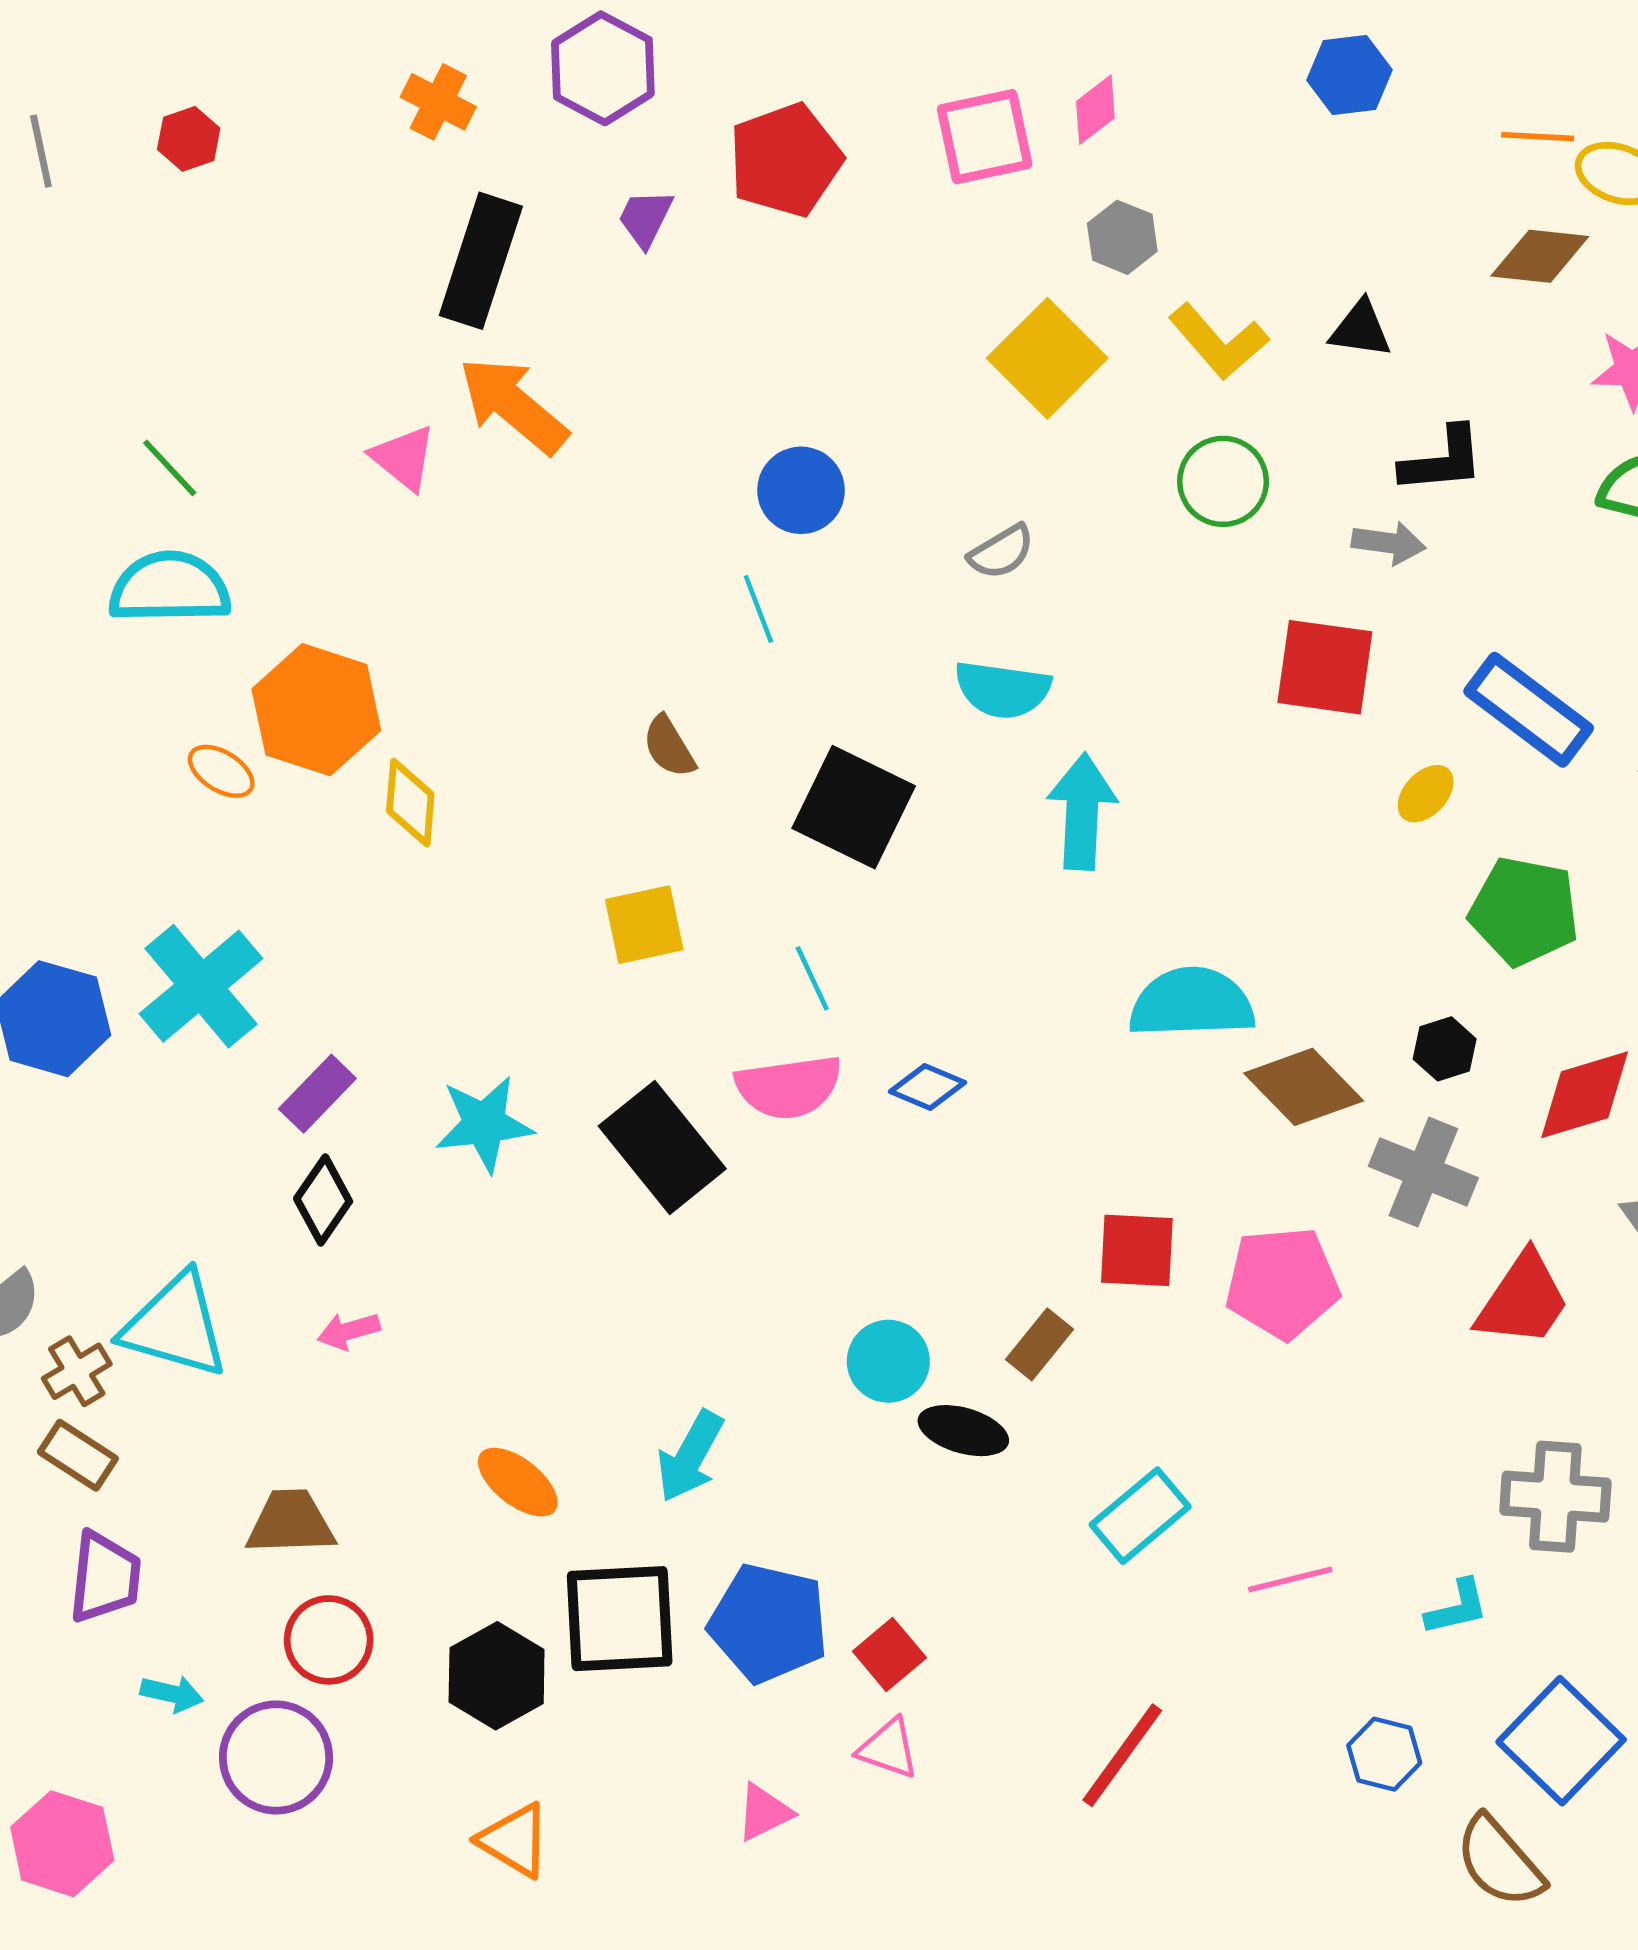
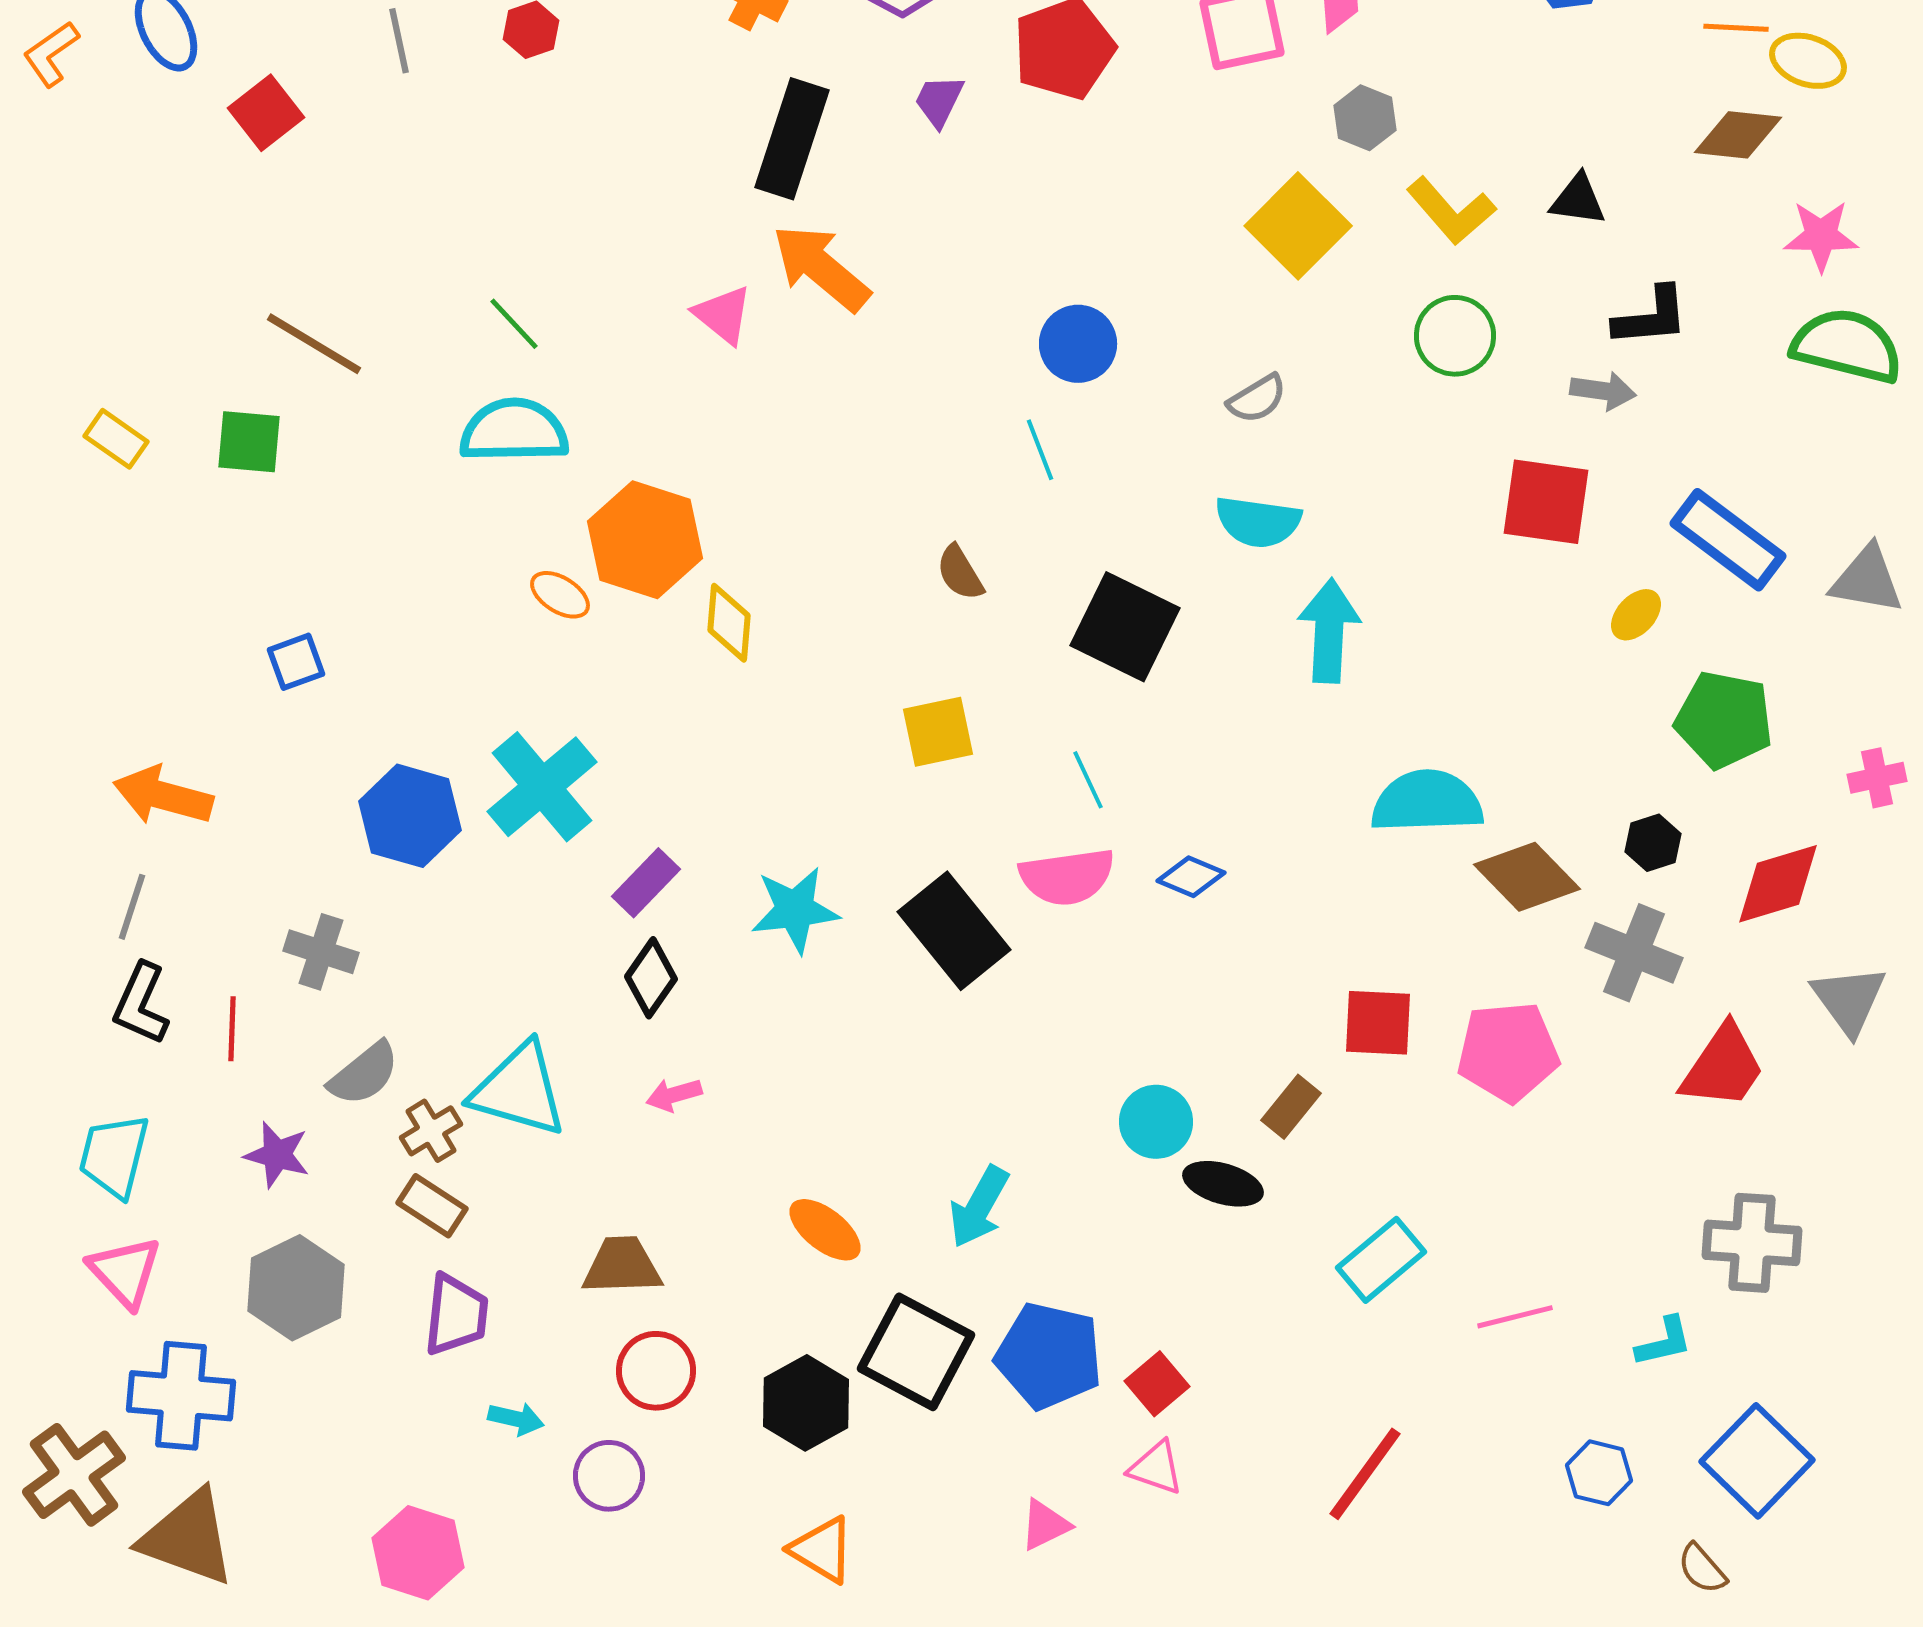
black square: (620, 1619) -> (916, 1352), turned 31
purple circle: (276, 1757) -> (609, 1476), size x0.7
brown semicircle: (1500, 1862) -> (1702, 1569), size x0.6

